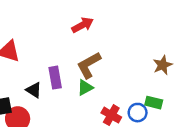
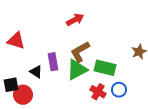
green triangle: (85, 88) -> (77, 70), size x1.6
green rectangle: (154, 103) -> (105, 68), moved, size x1.5

